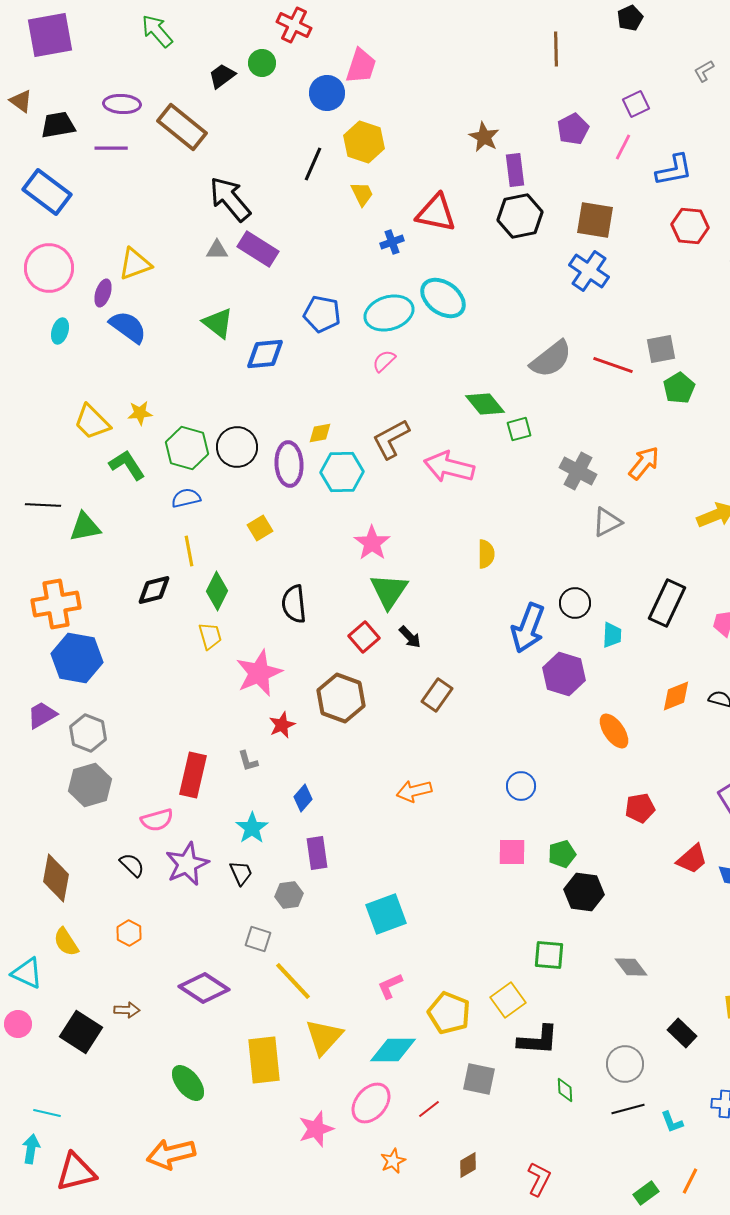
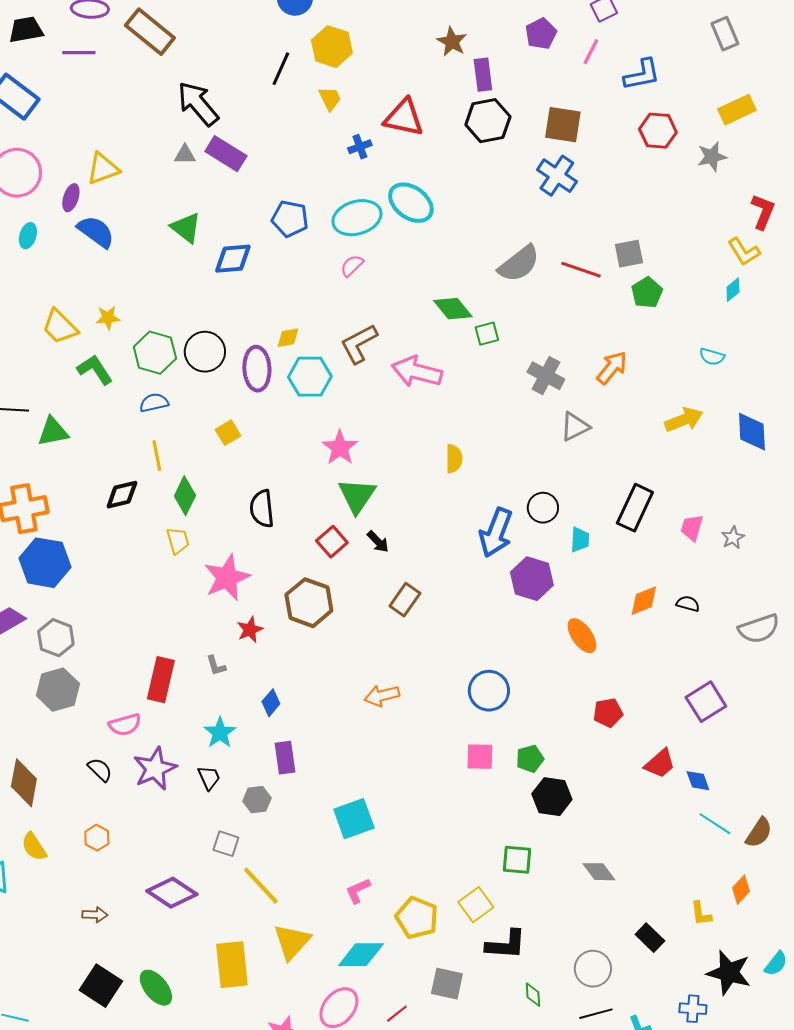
blue circle: (521, 786) -> (489, 691), size x1.4
black square: (81, 1032) -> (101, 986), moved

